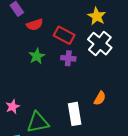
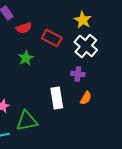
purple cross: (68, 58) -> (78, 74), moved
white rectangle: (75, 114) -> (57, 98), moved

